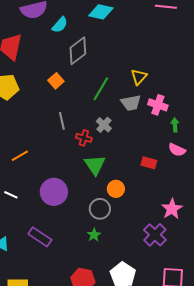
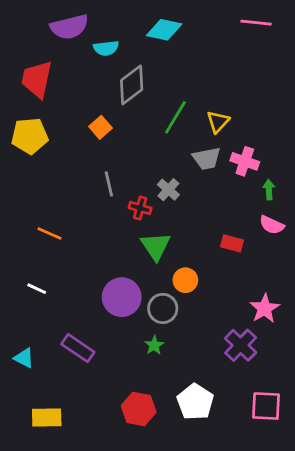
cyan semicircle: (60, 25) -> (106, 48), turned 42
green line: (101, 89) -> (175, 117), moved
orange line: (20, 156) -> (50, 233), turned 54
purple circle: (54, 192) -> (122, 297), moved

